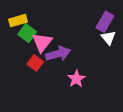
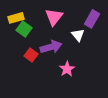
white triangle: (108, 38) -> (78, 35), moved
pink triangle: (42, 42) -> (54, 17), moved

